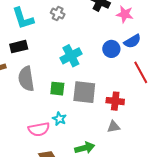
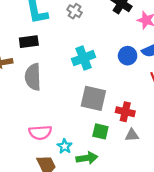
green square: (57, 89) -> (100, 131), moved
cyan star: (59, 119) -> (65, 146), moved
gray triangle: (114, 127) -> (132, 135), moved

